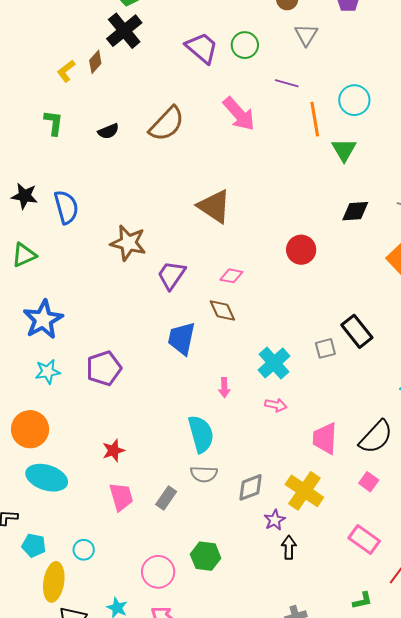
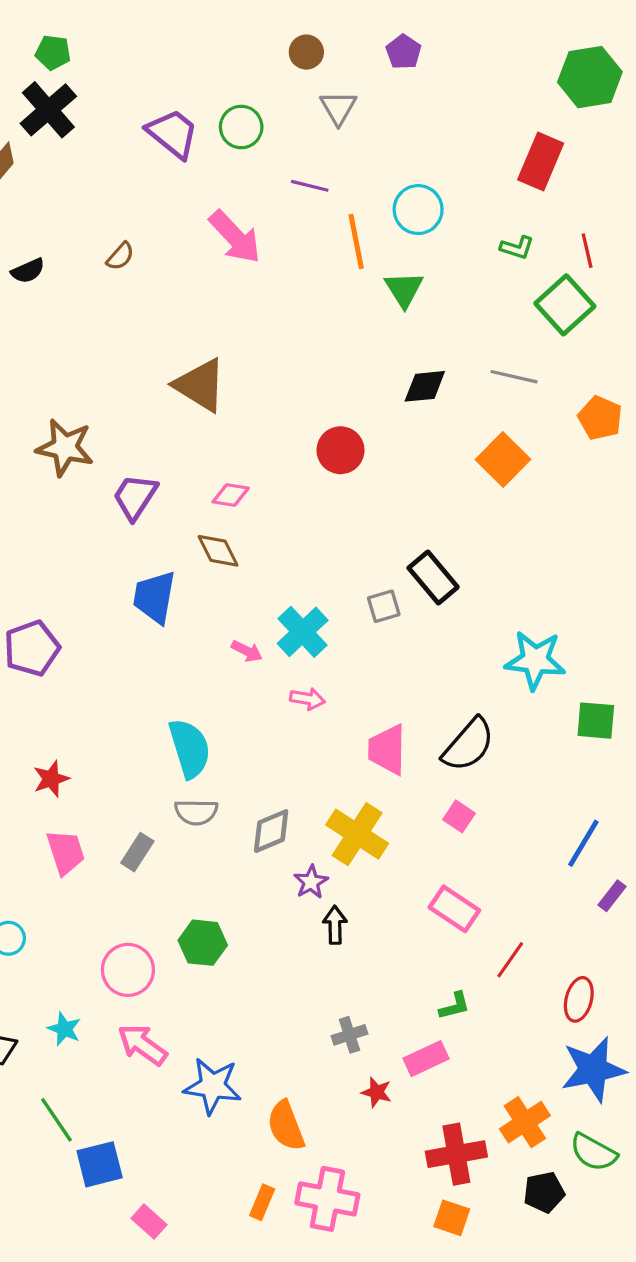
brown semicircle: (167, 124) -> (120, 256), size x0.5
pink arrow: (224, 388) -> (247, 651), moved, turned -60

